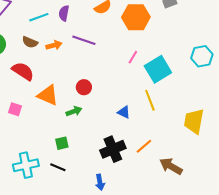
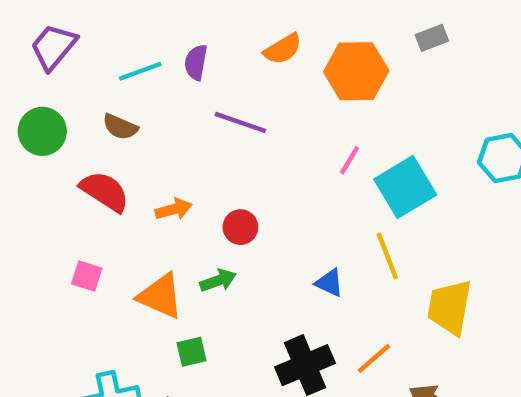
orange arrow: (54, 45) -> (174, 209), moved
orange triangle: (48, 95) -> (160, 296), moved
yellow trapezoid: (194, 121) -> (450, 307), moved

